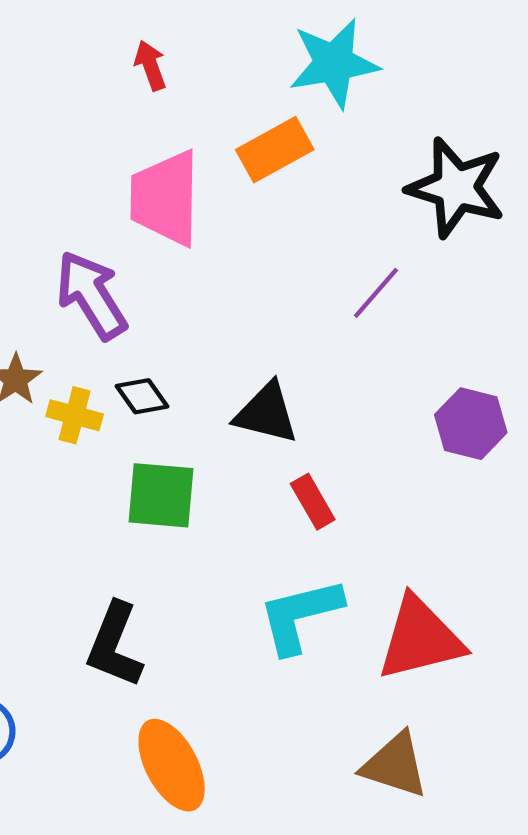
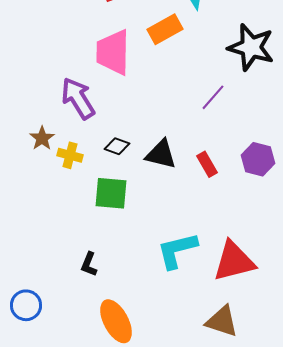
black diamond: (142, 396) -> (117, 146), moved, turned -35
red rectangle: (313, 502) -> (207, 164), moved
black L-shape: (115, 645) -> (89, 264), size x0.6

